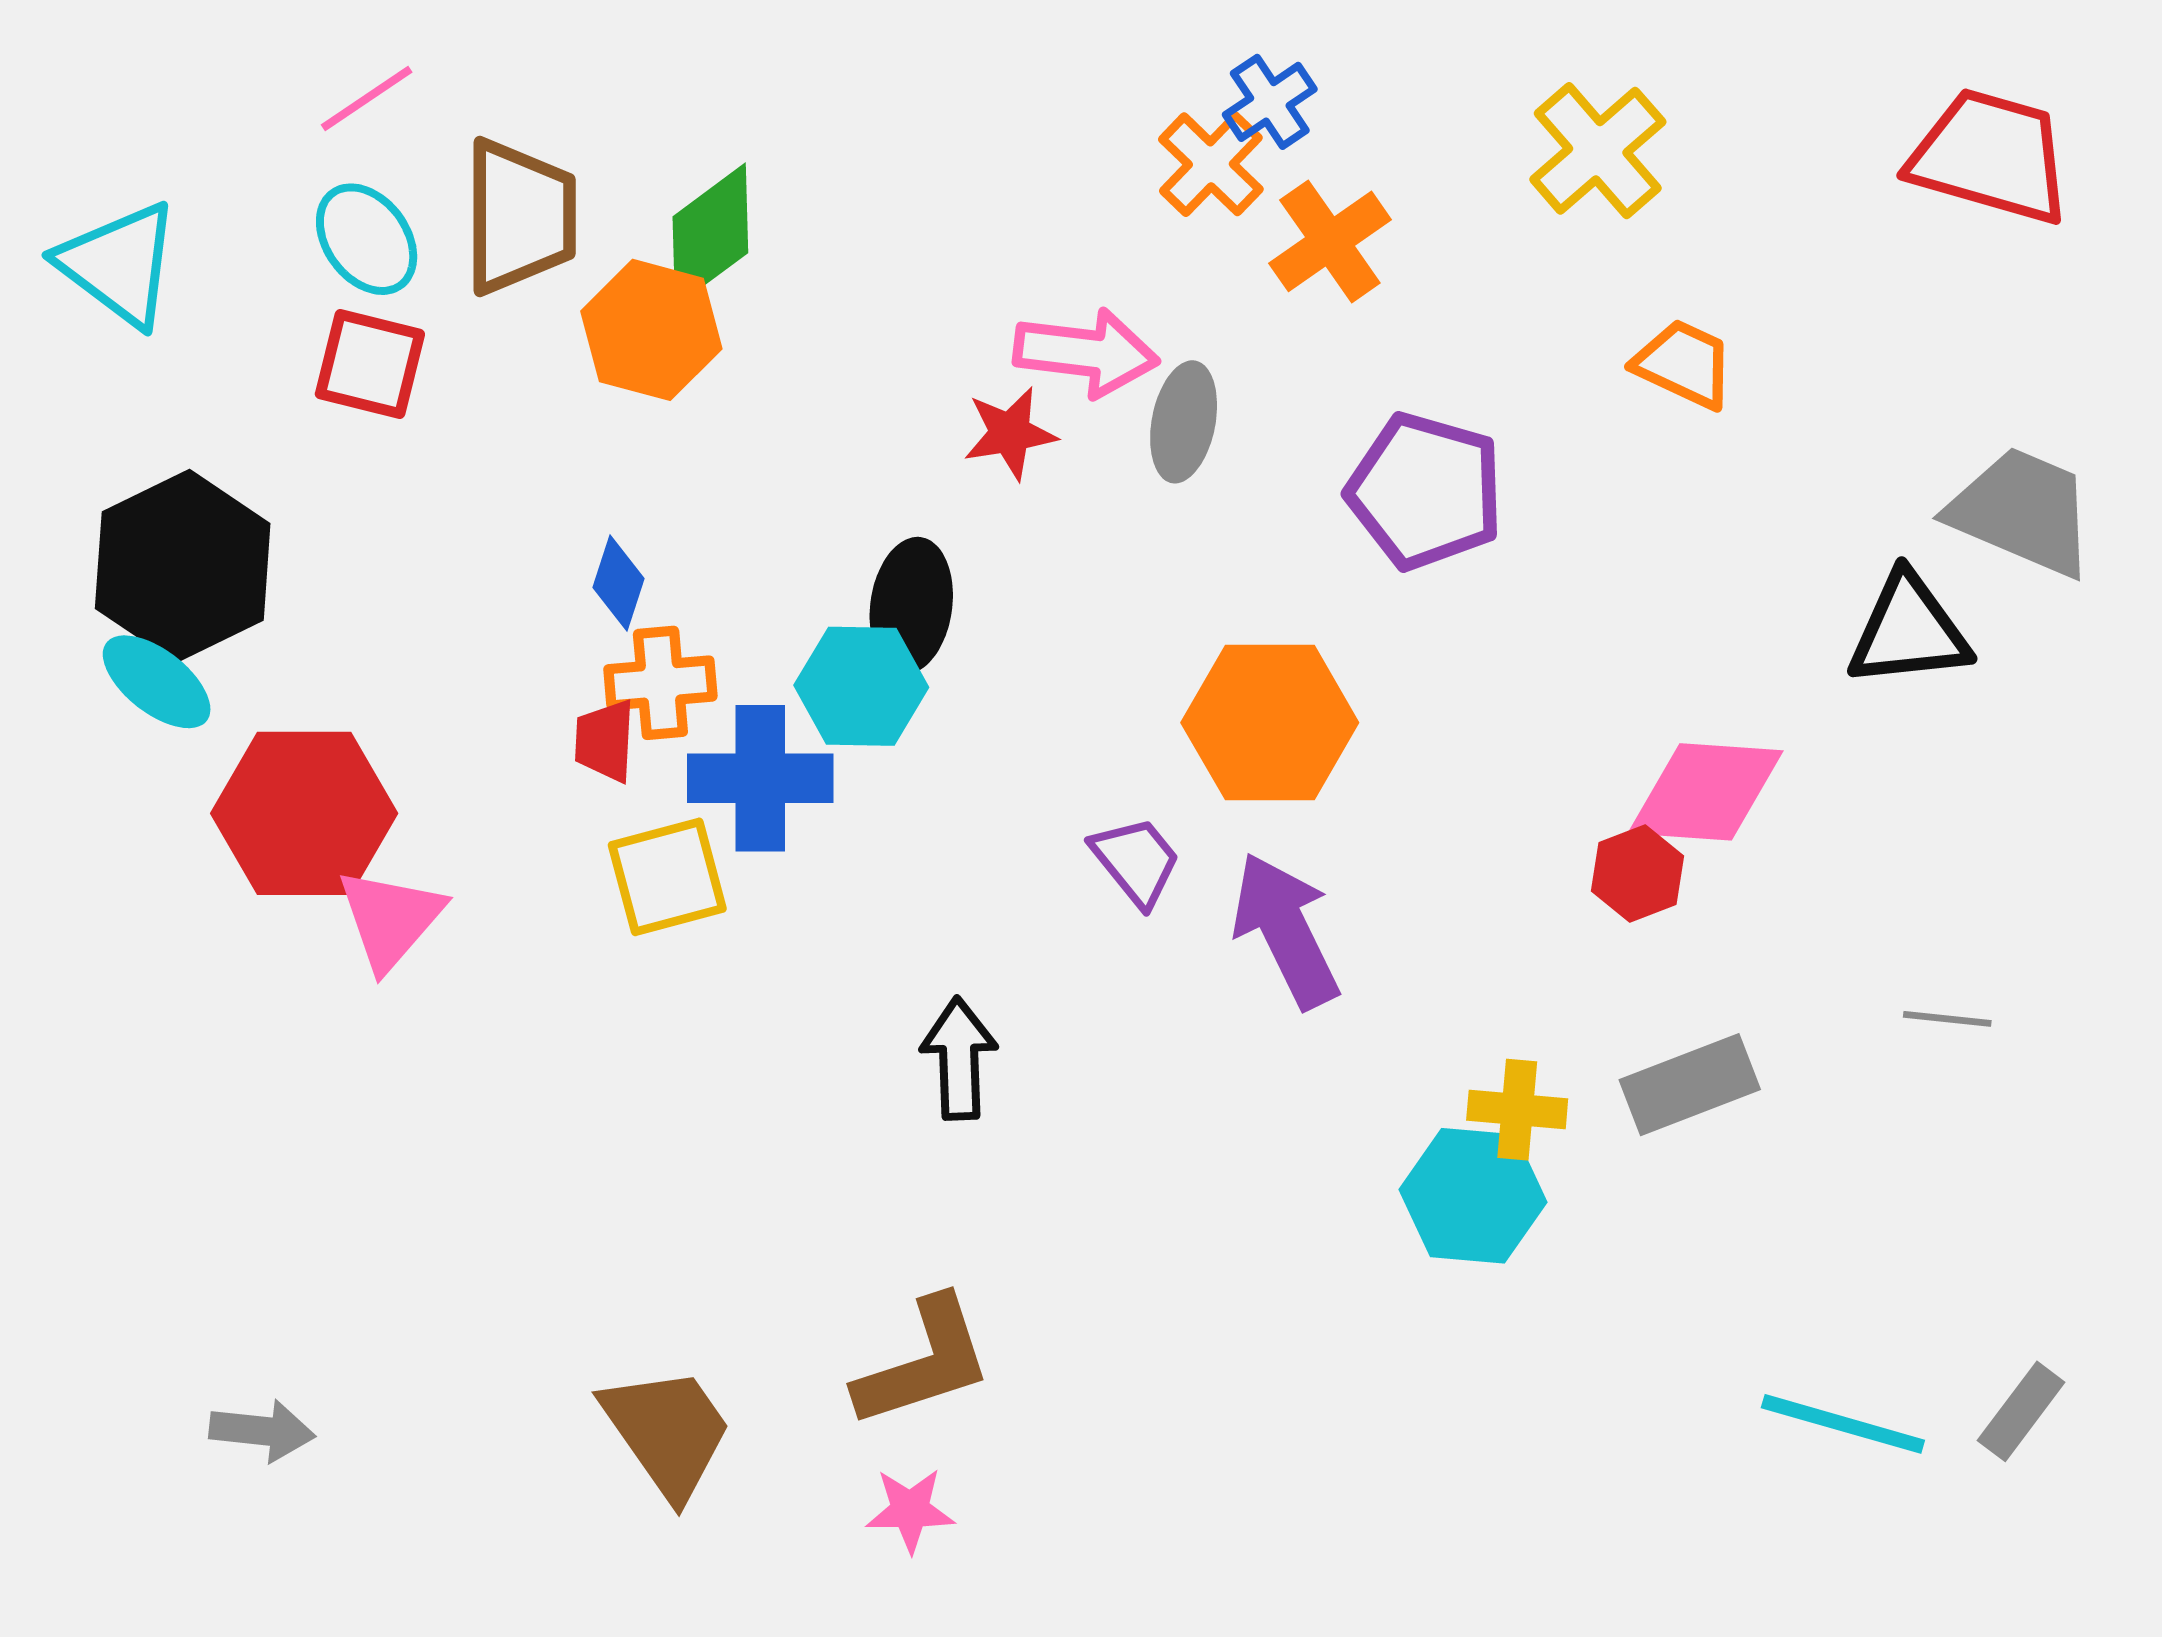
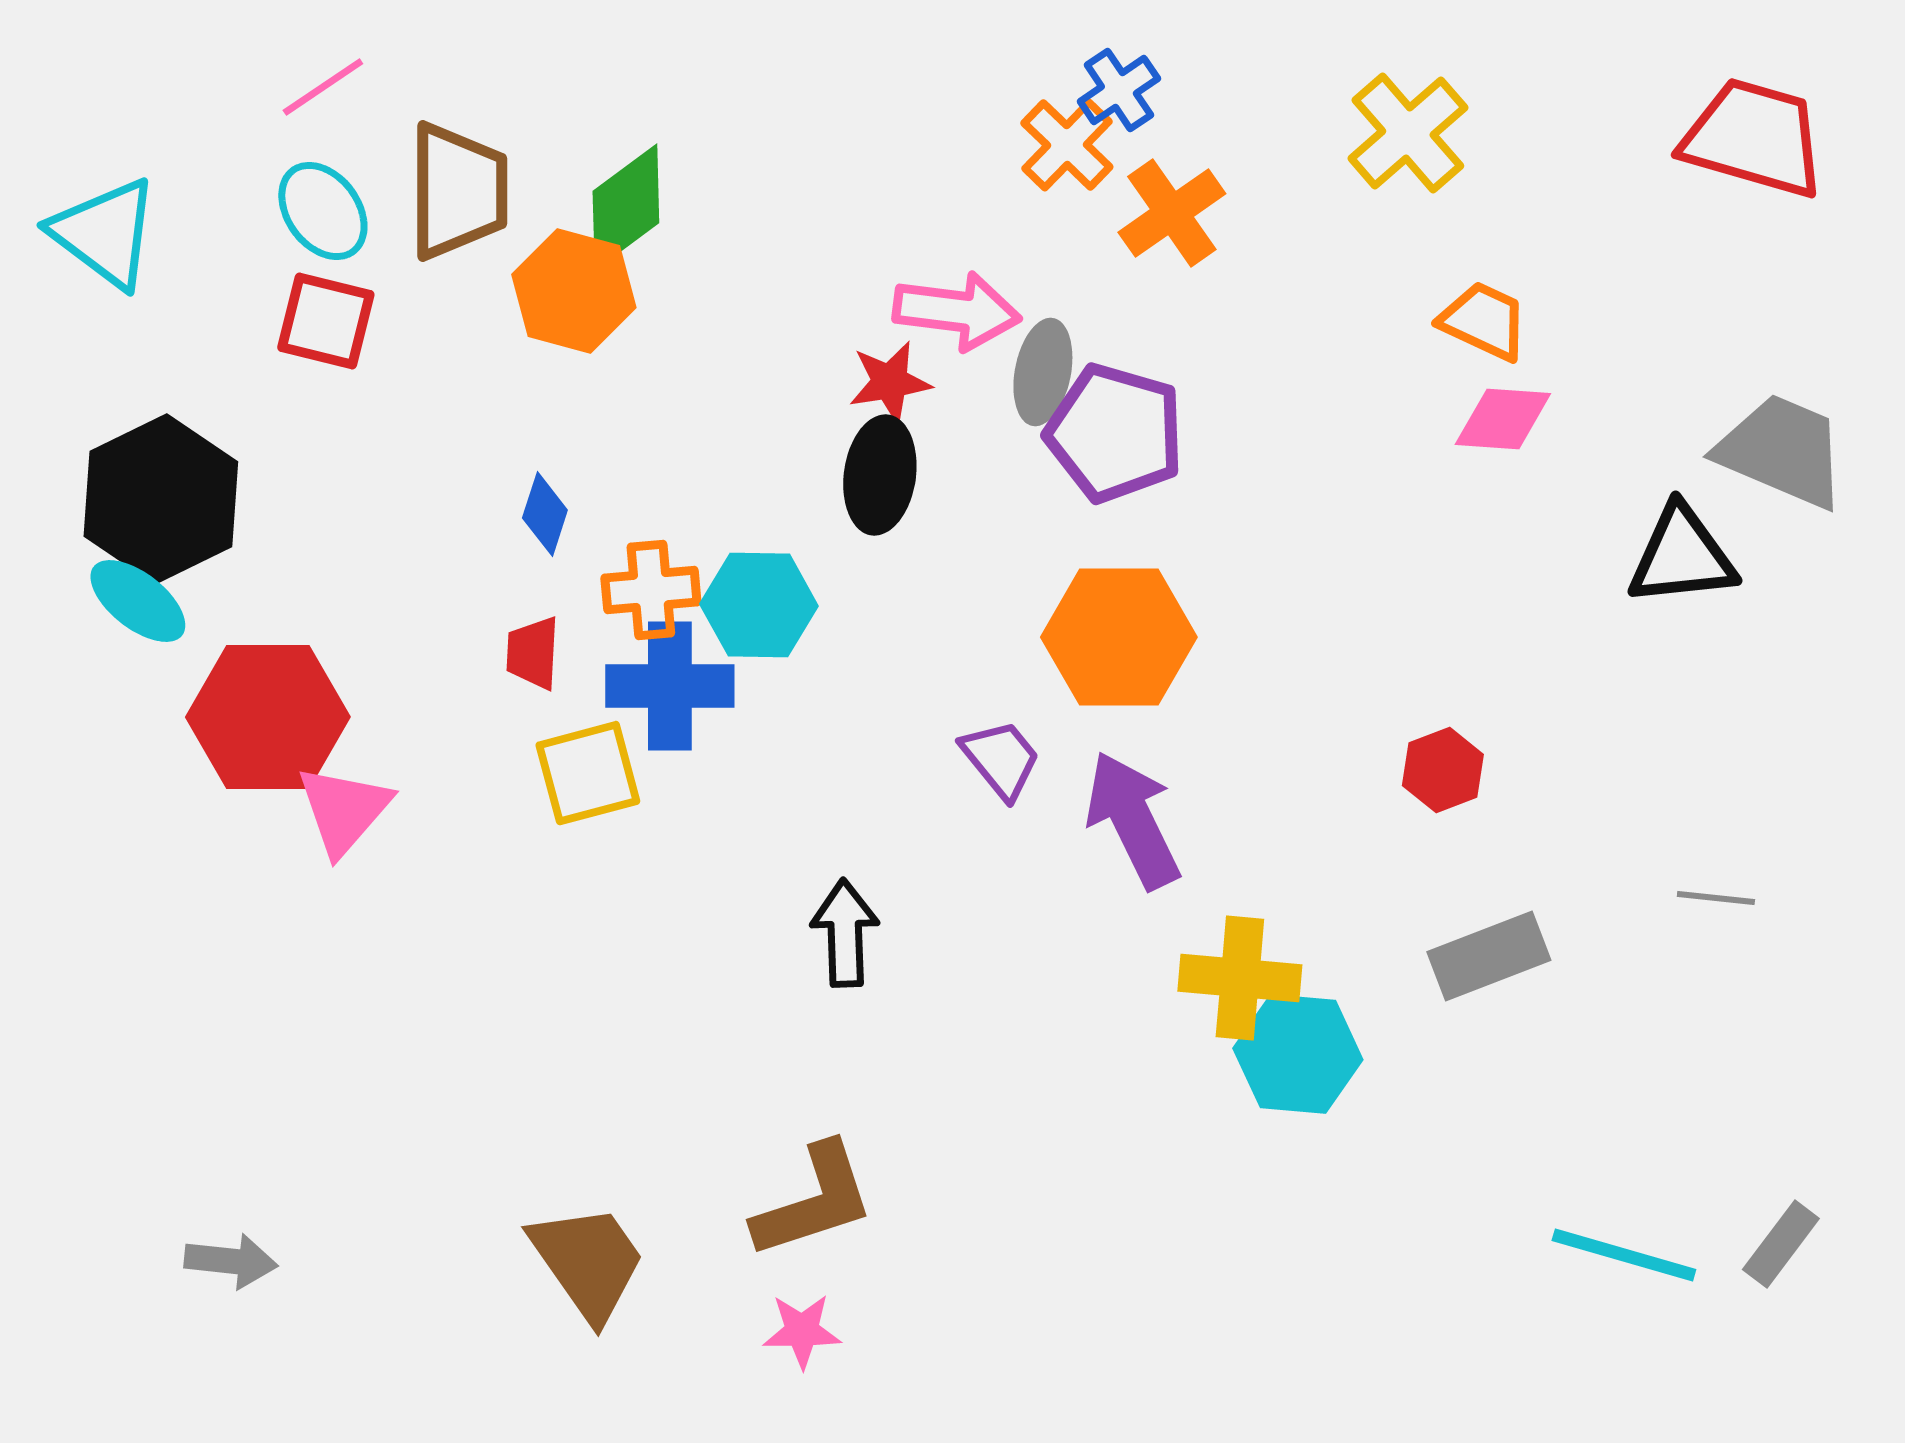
purple pentagon: (1425, 491) -> (1115, 433), moved
black ellipse: (911, 606) -> (880, 475), moved
orange cross: (660, 683) -> (651, 590), moved
pink diamond: (1706, 792) -> (1503, 419), moved, size x0.7
yellow cross: (1517, 1110) -> (1240, 978), moved, size x1.4

